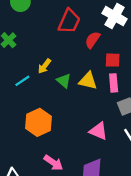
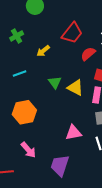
yellow arrow: (44, 66) -> (43, 51), moved
pink triangle: (98, 131) -> (73, 133), turned -48

